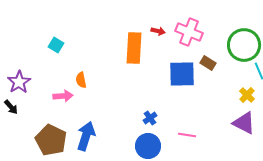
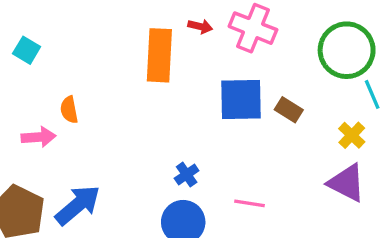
brown rectangle: (208, 63) -> (289, 110), moved
blue arrow: (86, 136) -> (78, 205), turned 32

